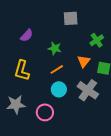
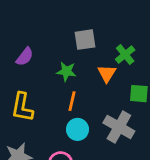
gray square: (71, 18) -> (85, 40), moved
orange triangle: (84, 61) -> (107, 73), moved
orange line: (57, 69) -> (72, 101), turned -40

